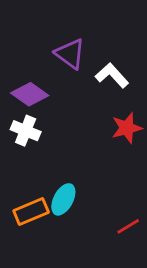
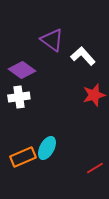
white cross: (26, 131) -> (19, 97), turned -30

